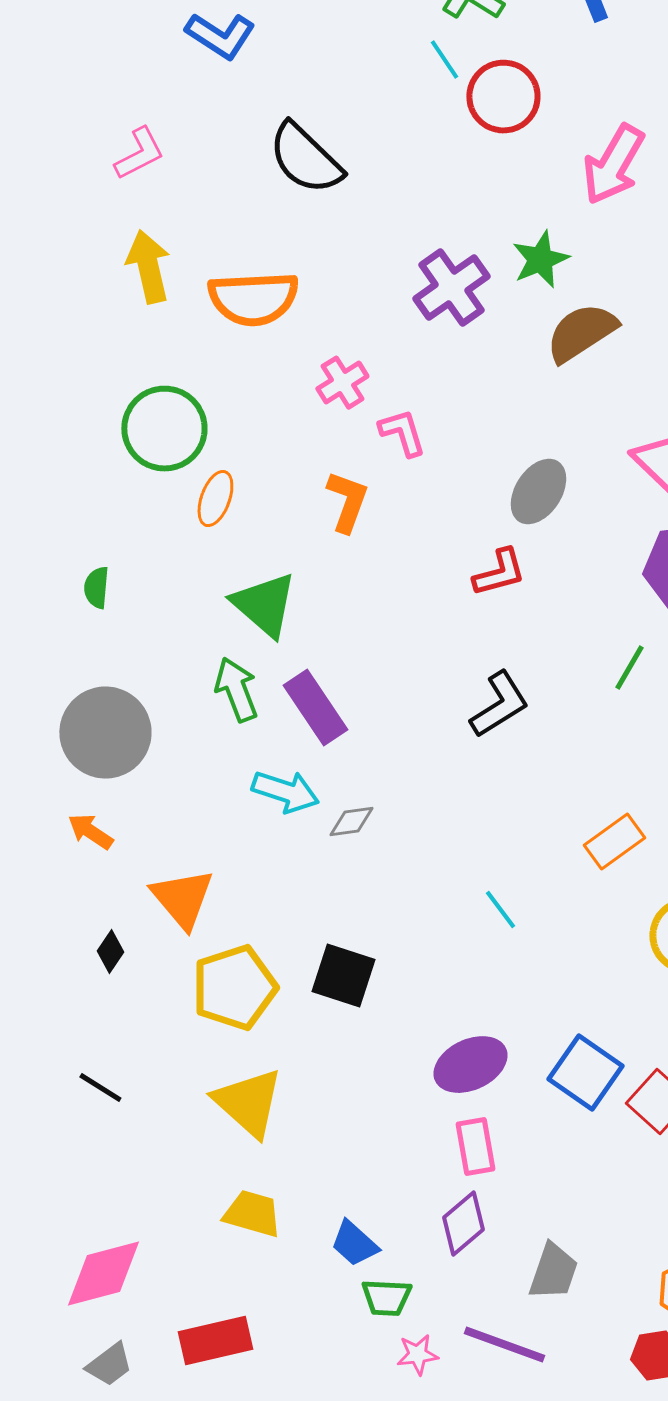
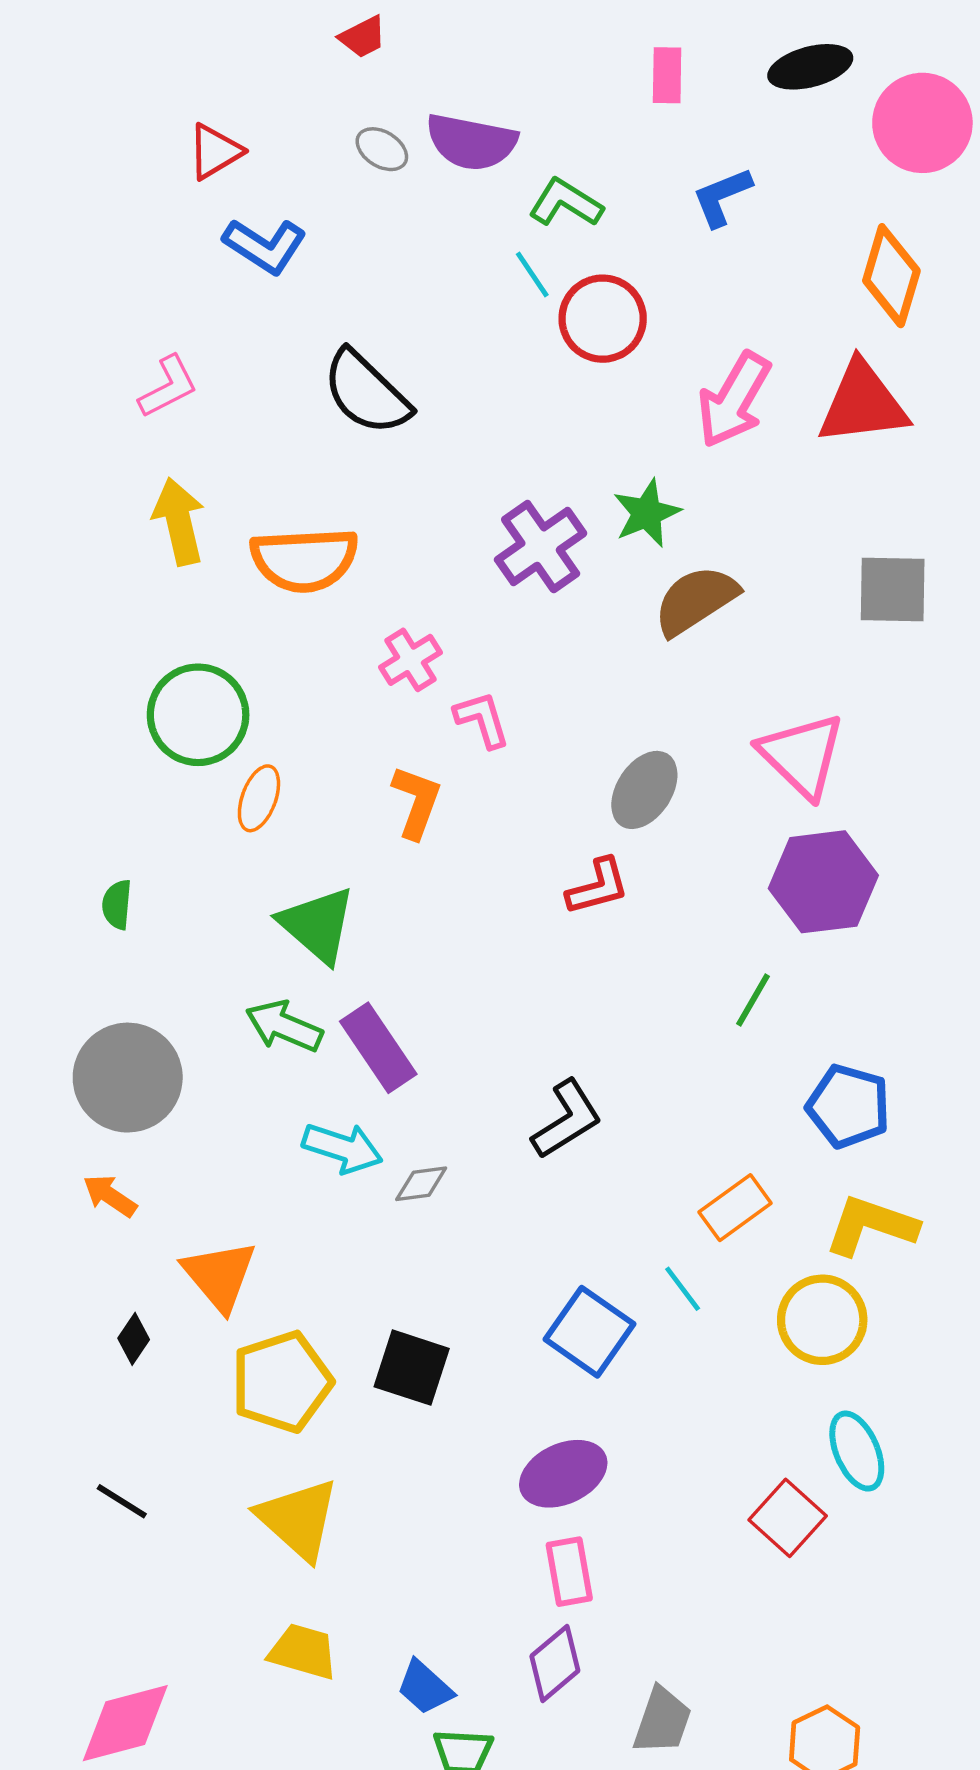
green arrow: (236, 690) -> (284, 1026), turned -46
black L-shape: (499, 705) -> (567, 1119), moved
cyan line: (500, 910) -> (683, 1289), moved
blue square: (585, 1073) -> (589, 1332), moved

